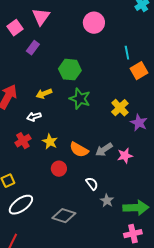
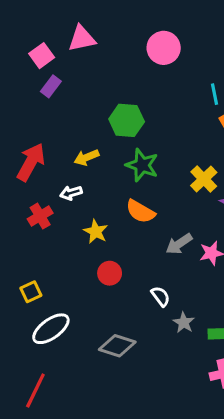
pink triangle: (41, 17) -> (82, 39), turned 42
purple rectangle: (33, 48) -> (51, 86), moved
red cross: (23, 141) -> (40, 216), moved
orange semicircle: (79, 150) -> (140, 211), moved

